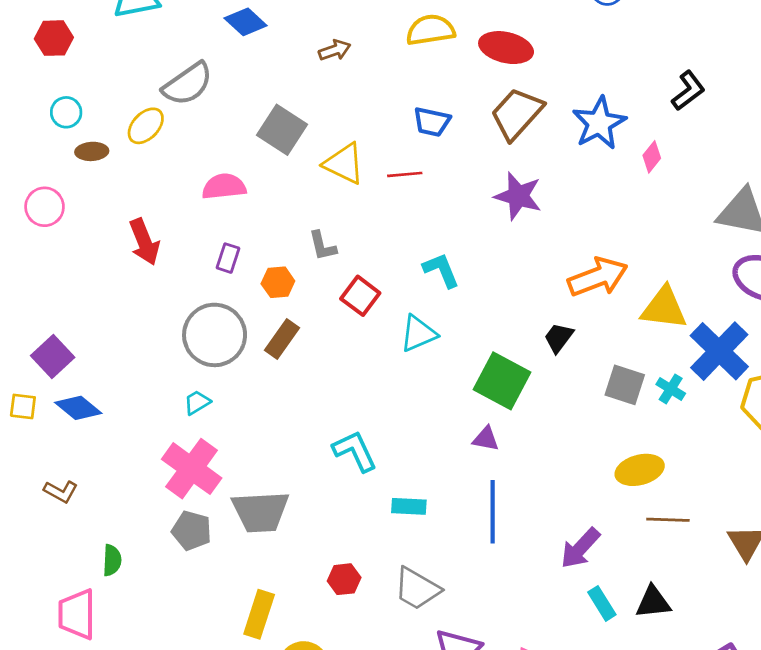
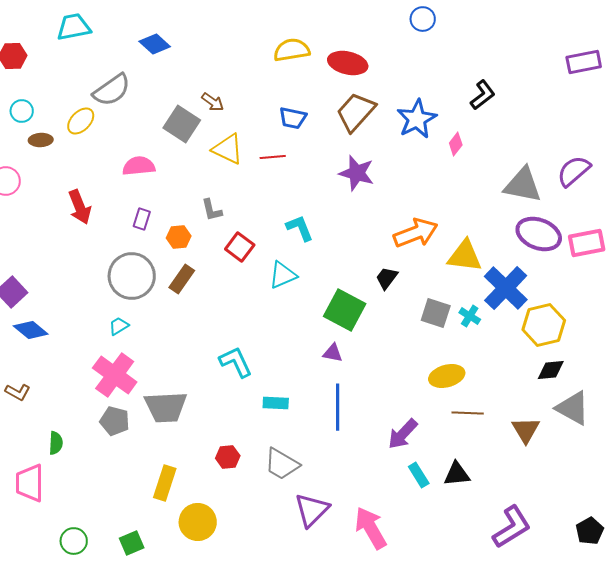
brown arrow: (335, 50) -> (213, 102), moved, turned 55

